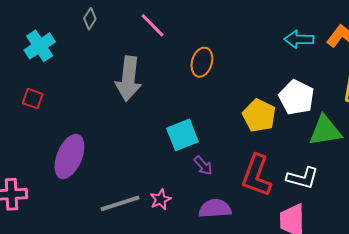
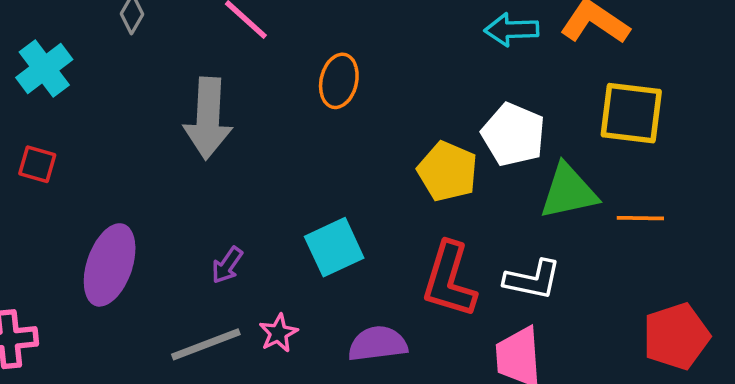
cyan square: (182, 135) -> (334, 247), moved
purple arrow: (203, 166) -> (227, 265), moved, turned 80

